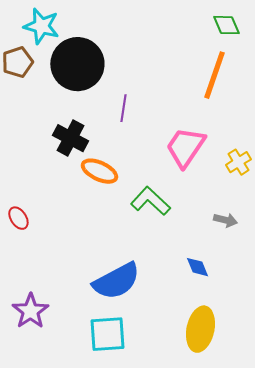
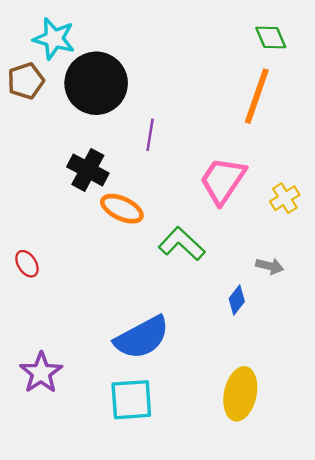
blue diamond: (197, 267) -> (237, 300), moved, turned 60

